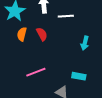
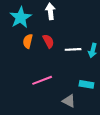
white line: (66, 16) -> (73, 49), moved

